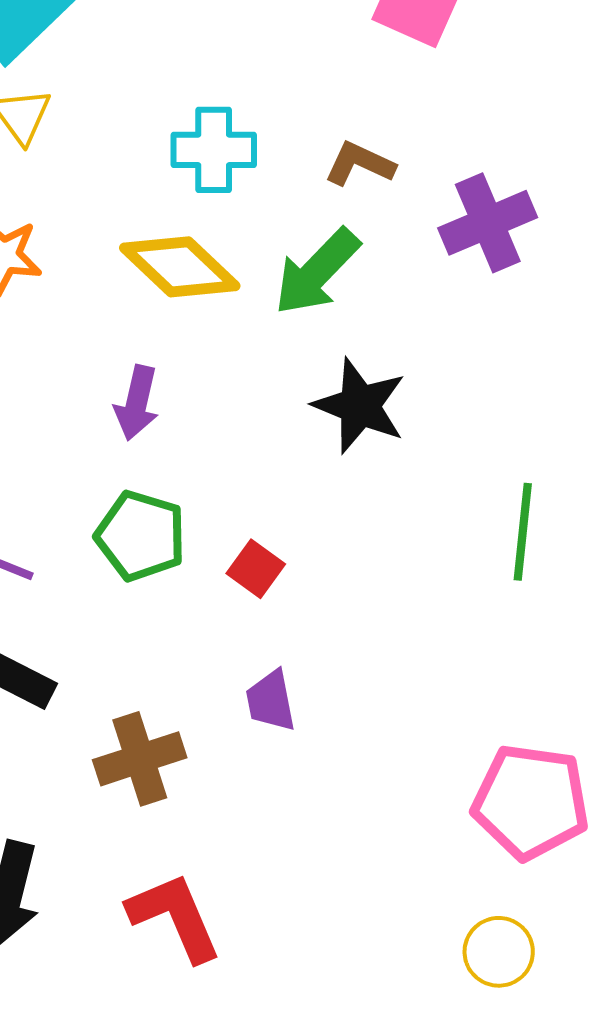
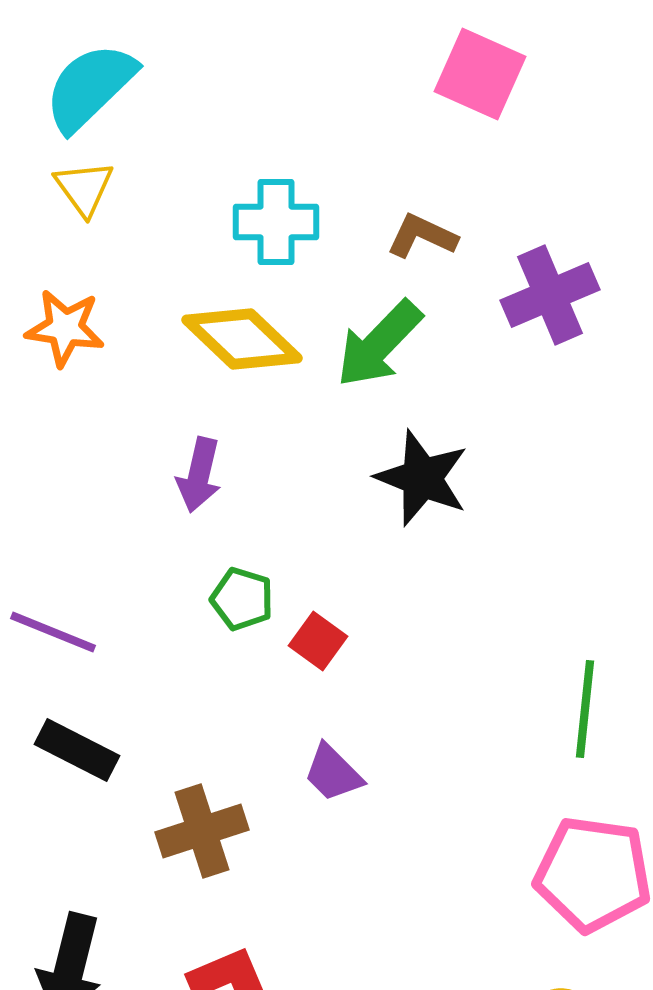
green line: (523, 532) -> (585, 709), moved
green pentagon: (141, 536) -> (242, 599), moved, size x0.7
purple trapezoid: (271, 701) -> (333, 773), turned -34

